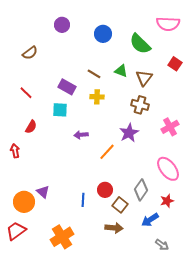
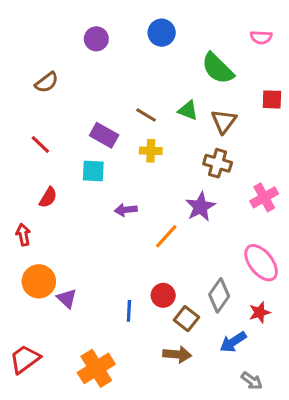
pink semicircle: (168, 24) -> (261, 37), size x0.6
blue circle: (103, 34) -> (162, 33), moved
red square: (175, 64) -> (272, 99), turned -32
orange circle: (24, 202) -> (39, 281), moved

